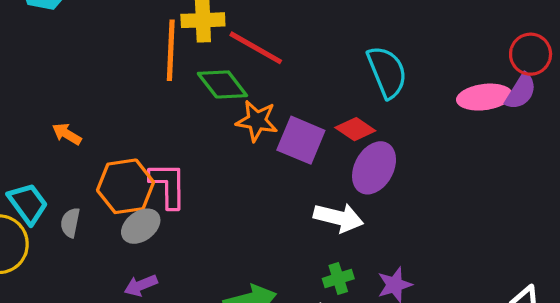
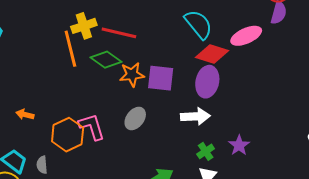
pink ellipse: (484, 97) -> (246, 36), moved
red diamond: (355, 129) -> (212, 54), moved, size x1.4
gray ellipse: (141, 226) -> (135, 118), moved

